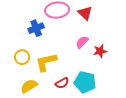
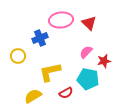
yellow circle: (22, 57) -> (18, 56), moved
cyan pentagon: (85, 82) -> (88, 79), moved

